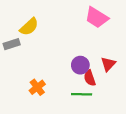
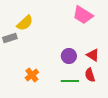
red triangle: (108, 64) -> (93, 55), turned -40
red semicircle: (90, 78) -> (90, 75), moved

